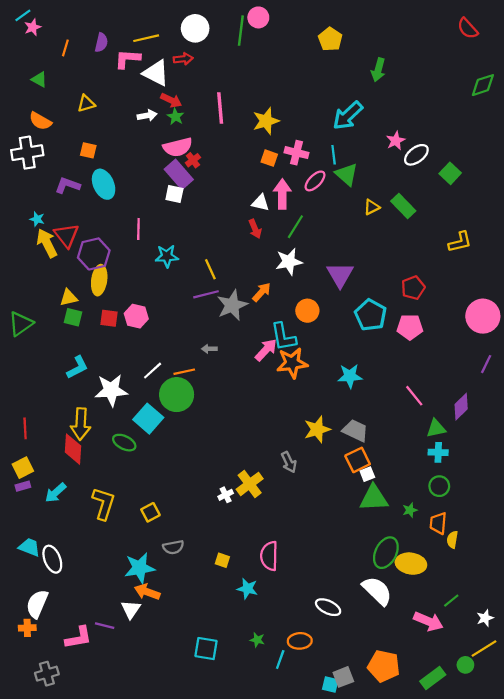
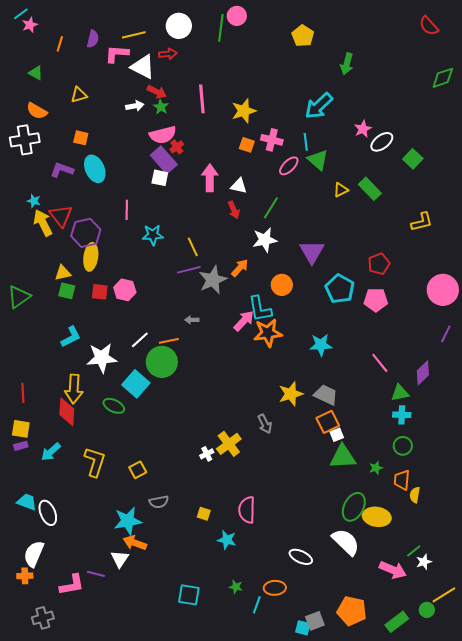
pink arrow: (282, 194) -> (210, 178), moved
yellow square: (23, 468) -> (21, 429), turned 36
white star: (485, 618) -> (424, 562), moved

